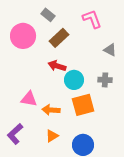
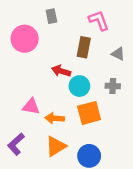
gray rectangle: (48, 15) -> (51, 16), turned 40
brown rectangle: (59, 38) -> (84, 47), moved, turned -36
orange triangle: (52, 136) -> (56, 146), size x1.5

